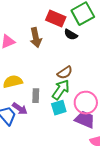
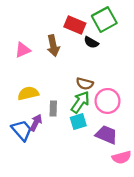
brown semicircle: (65, 73) -> (85, 84), turned 49
pink circle: (86, 103) -> (107, 101), moved
purple arrow: (20, 109) -> (36, 123), turned -98

